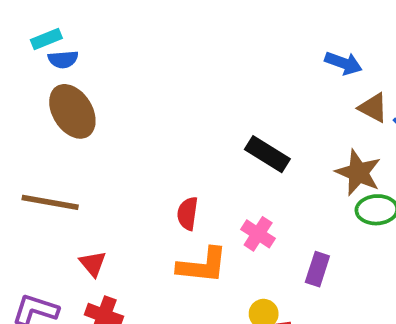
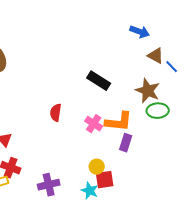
orange L-shape: (202, 265) -> (119, 122), moved

